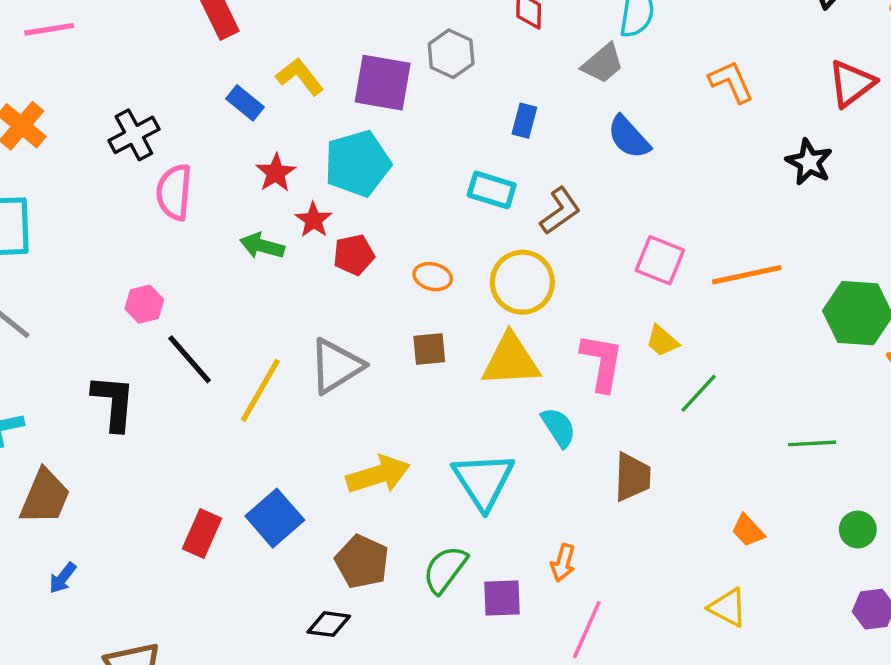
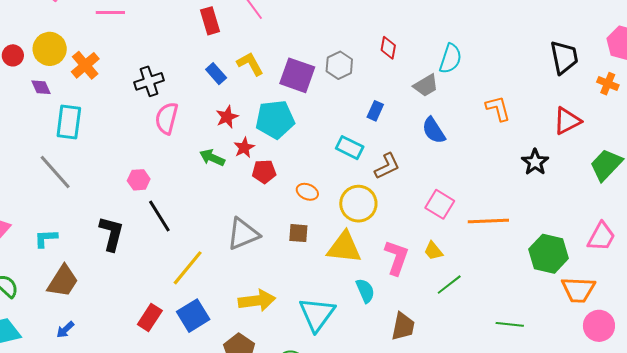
yellow line: (260, 390) -> (188, 268), moved

